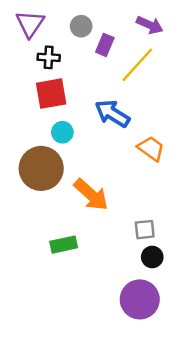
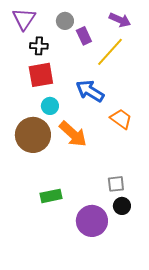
purple rectangle: (105, 45) -> (84, 36), turned -48
orange arrow: (91, 195) -> (73, 134), moved
purple circle: (140, 299) -> (92, 221), moved

